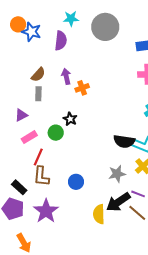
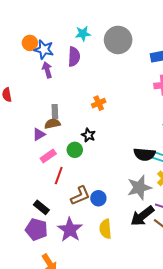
brown semicircle: (38, 75) -> (52, 124), moved, turned -140
purple arrow: (66, 76) -> (47, 70), moved
gray star: (117, 174) -> (139, 188), size x1.4
brown L-shape: (41, 176) -> (80, 196), moved, turned -115
yellow semicircle: (99, 214) -> (105, 229), moved

